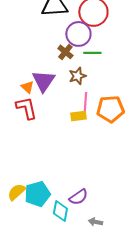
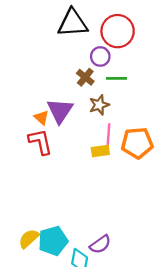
purple circle: (78, 34) -> (100, 56), size x0.7

